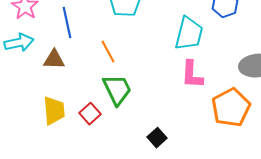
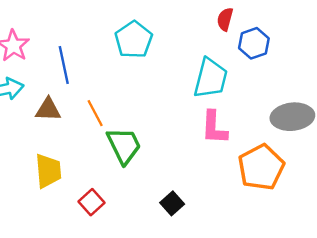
orange line: (108, 52) -> (95, 113), moved
red square: (90, 114) -> (91, 202), moved

